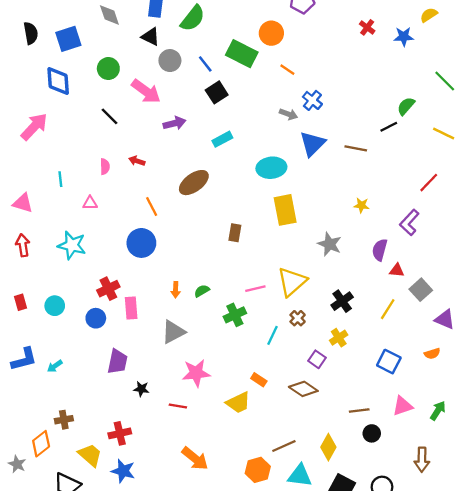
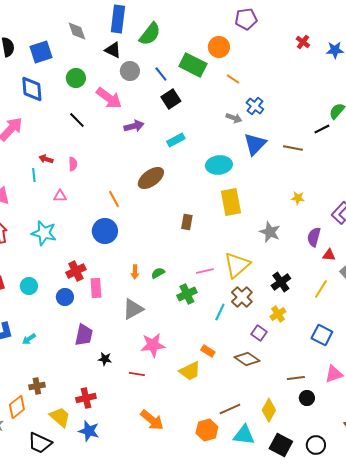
red arrow: (137, 161) -> (46, 159), moved
brown cross: (298, 318) -> (242, 297), size x1.5

